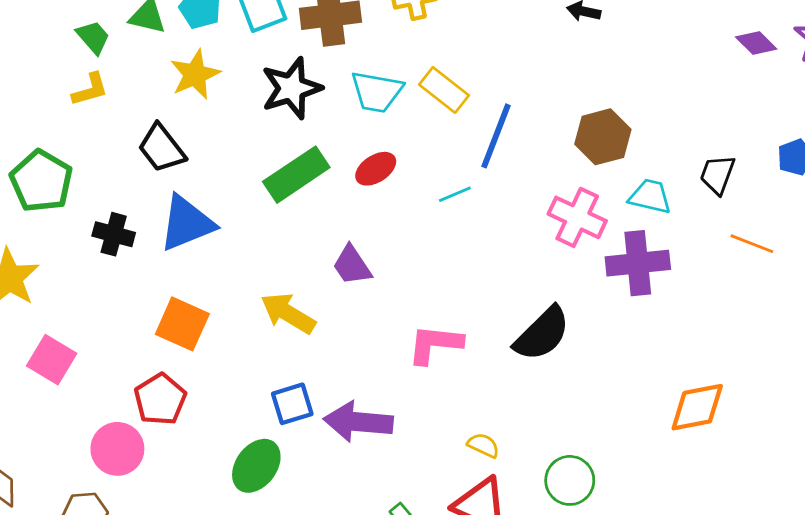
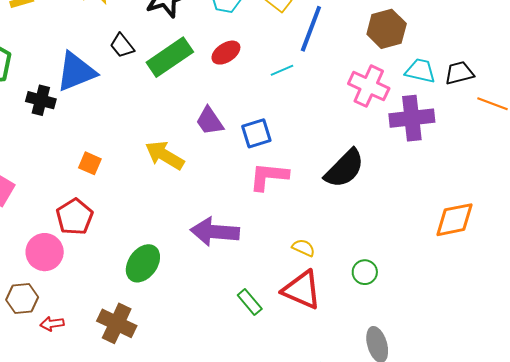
black trapezoid: (162, 148) -> (122, 46), moved, size x0.7
black trapezoid: (717, 175) -> (459, 73), moved, turned 56
blue triangle: (187, 223) -> (76, 72), moved
orange square: (182, 324) -> (90, 163), size x0.6
blue square: (292, 404) -> (256, 133), moved
green circle: (570, 480) -> (365, 272), size x0.7

